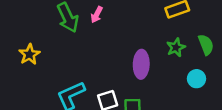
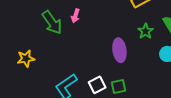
yellow star: (29, 54) -> (26, 59), turned 30

